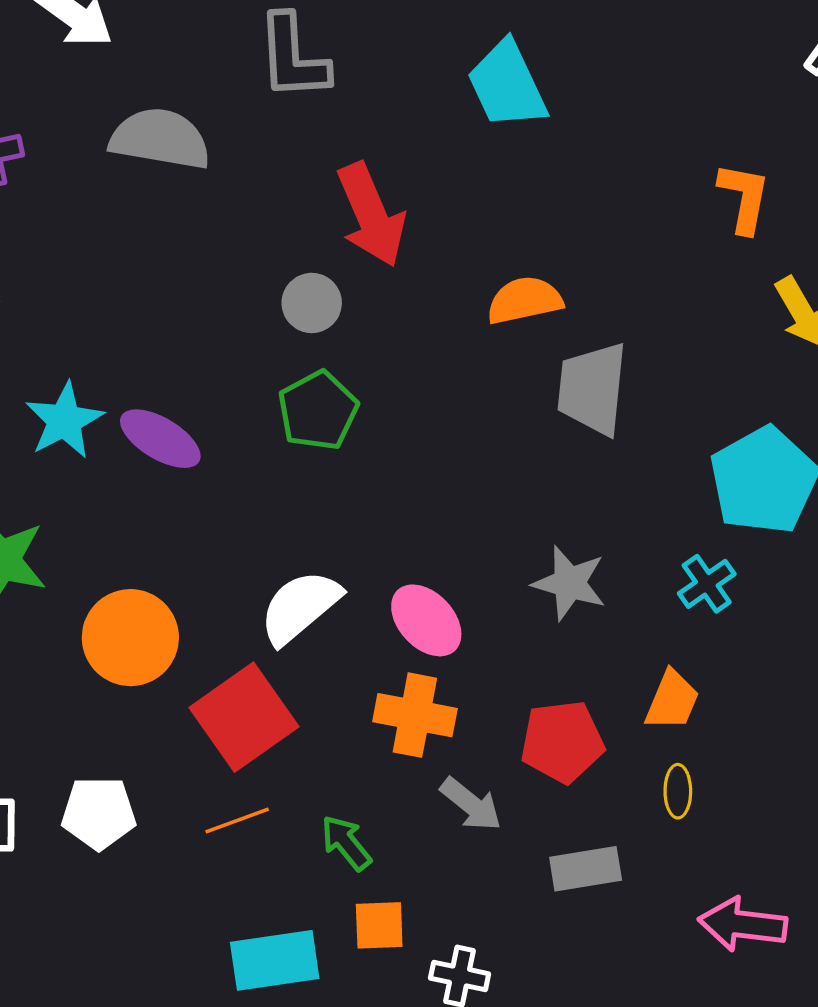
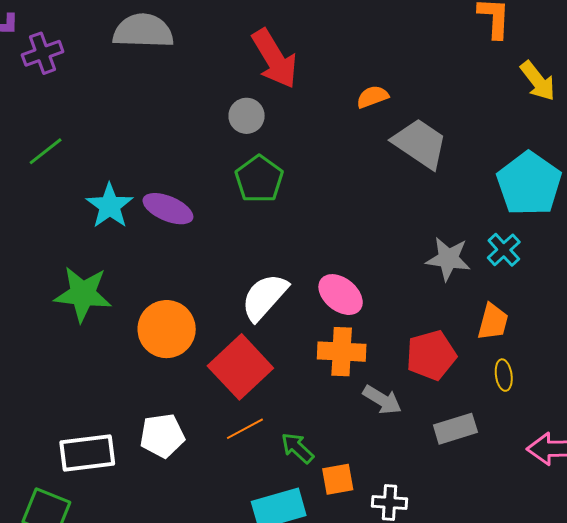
orange semicircle: (525, 300) -> (372, 97), size x0.7
gray trapezoid: (592, 389) -> (420, 143), turned 126
gray star: (569, 583) -> (448, 259), moved
green arrow: (346, 843) -> (297, 448), moved

